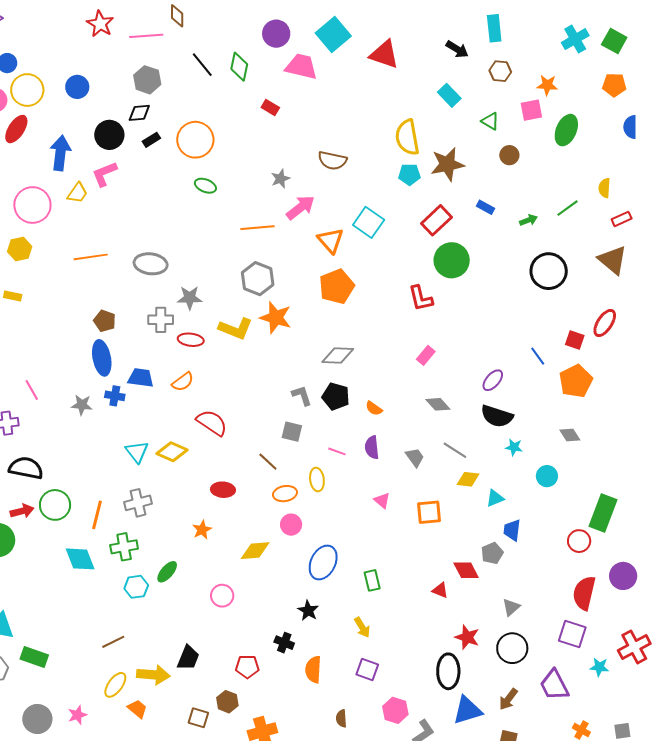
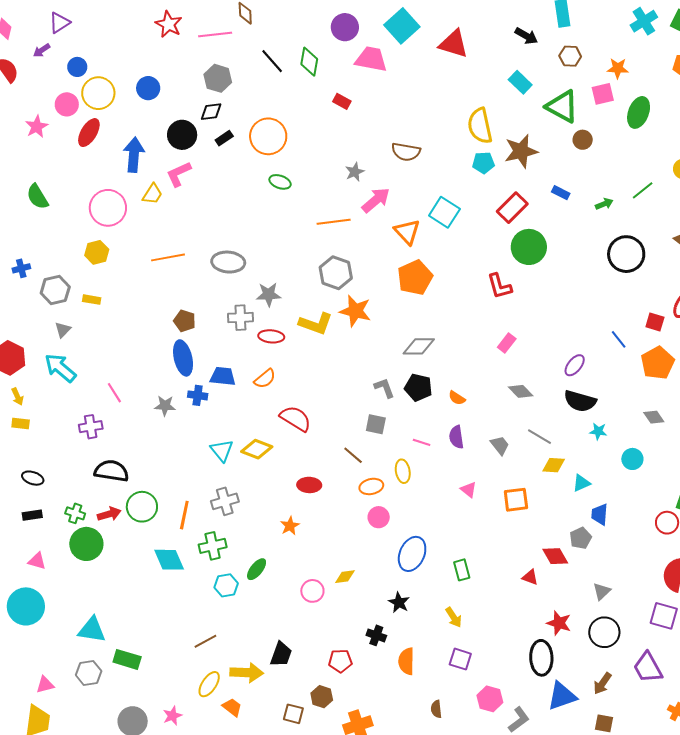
green triangle: (490, 121) -> (562, 107), size x1.8
yellow diamond: (255, 551) -> (345, 577), moved, size x0.7

